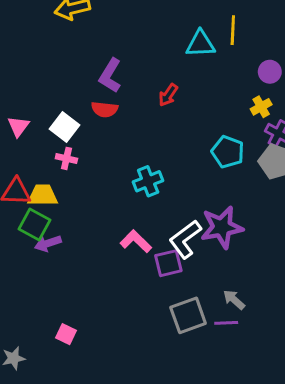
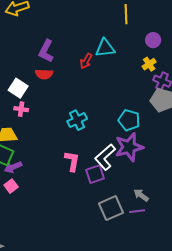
cyan triangle: (200, 44) -> (105, 48), moved
cyan pentagon: (228, 152) -> (129, 120), moved
pink L-shape: (136, 241) -> (72, 161), turned 60
pink square: (66, 334) -> (11, 186), moved, turned 32

